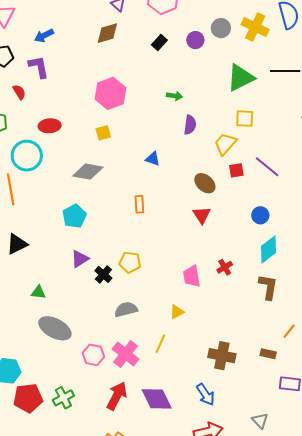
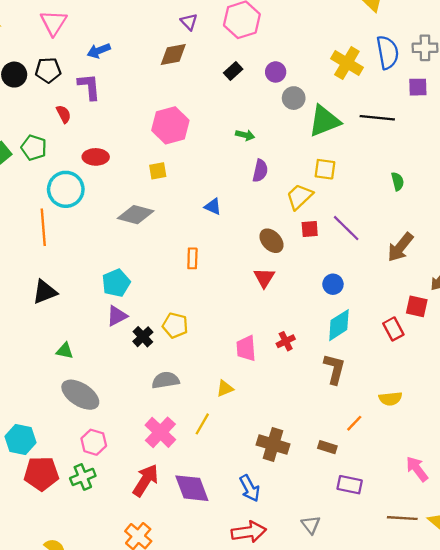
gray circle: (221, 28) -> (294, 98), moved
cyan pentagon: (74, 216) -> (116, 283), moved
pink hexagon: (93, 355) -> (94, 442), moved

